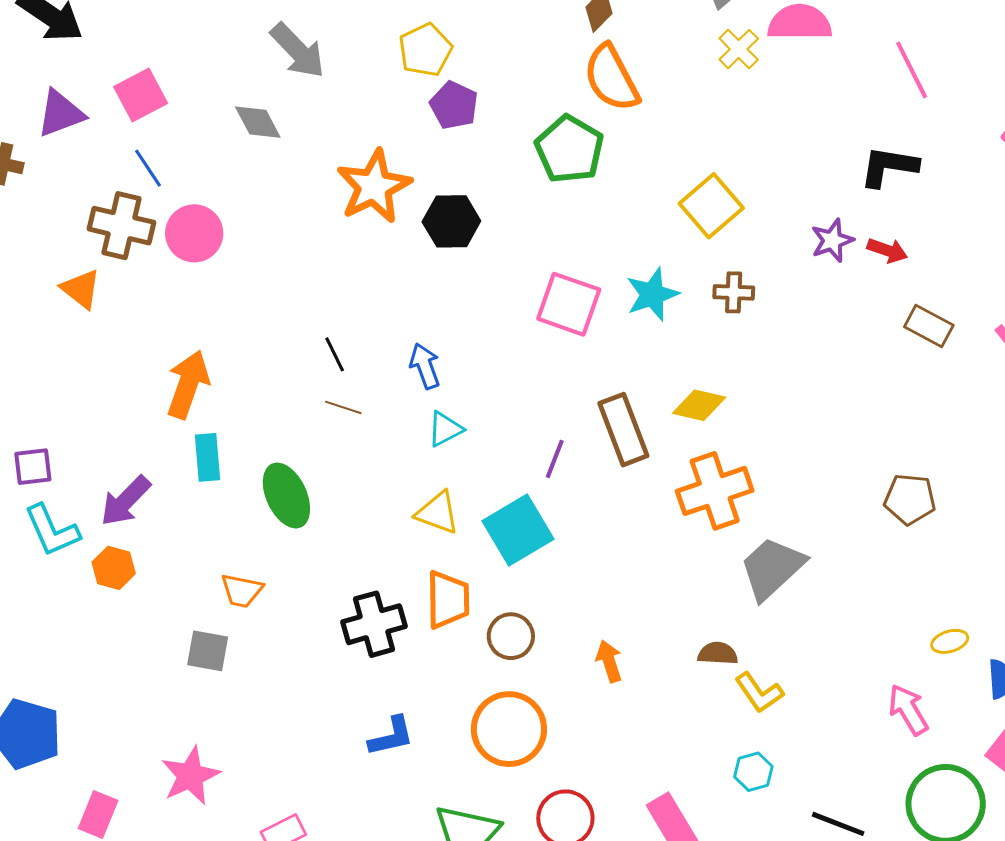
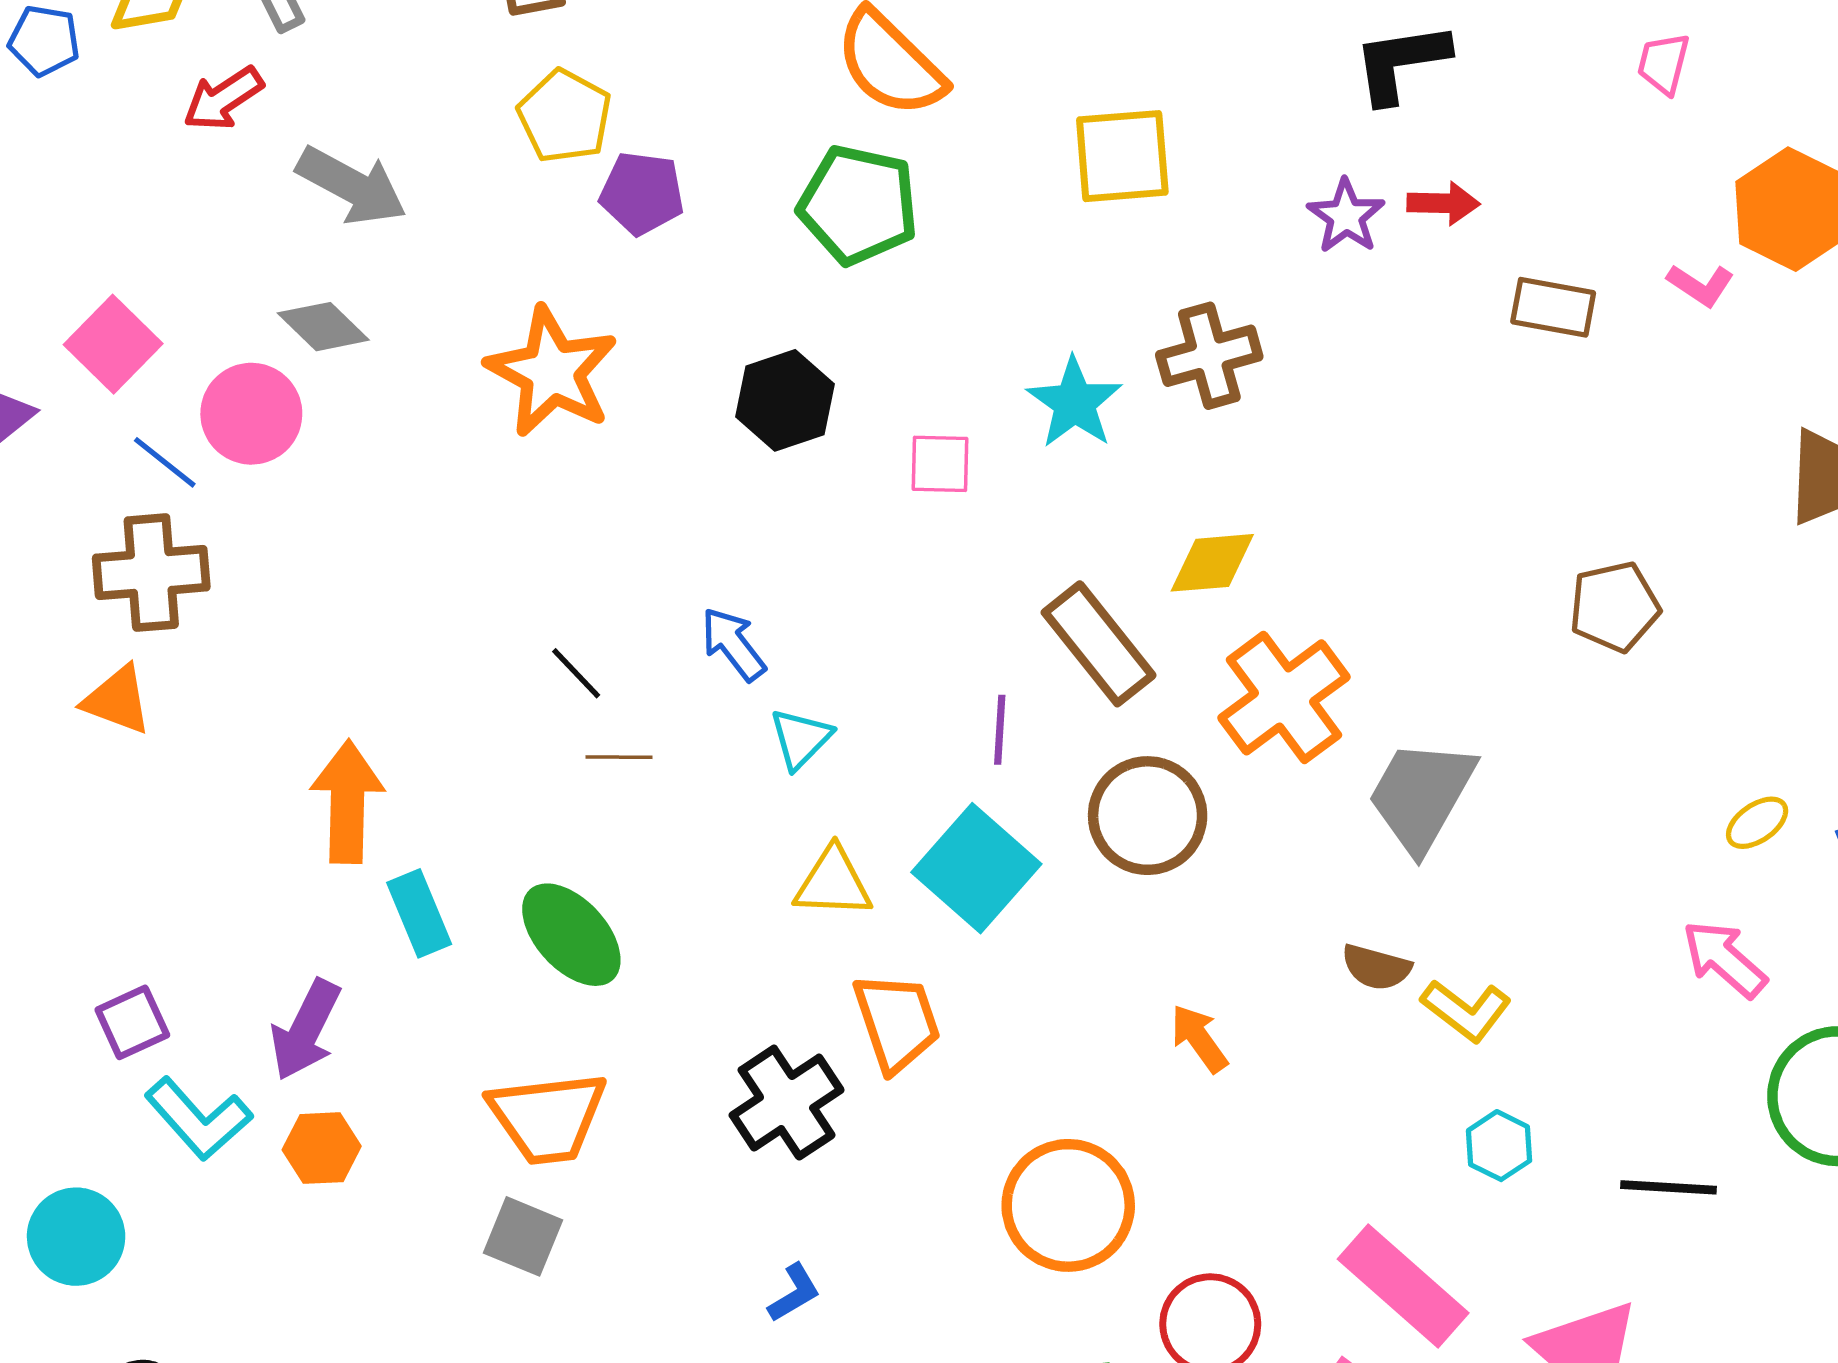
yellow square: (711, 206) -> (1122, 156), moved, turned -36
black hexagon: (451, 221) -> (785, 400), moved
pink circle: (194, 233) -> (251, 414), moved
brown cross: (734, 292) -> (1209, 356), size x1.4
pink square: (569, 304) -> (940, 464), size x0.6
orange trapezoid: (242, 591) -> (548, 1117), size x1.6
brown circle: (511, 636) -> (1148, 816), moved, size x1.4
gray square: (208, 651) -> (523, 1236), turned 30
brown semicircle: (718, 653) -> (1376, 967), turned -150
blue L-shape: (391, 736) -> (794, 1293), moved, size x0.7

